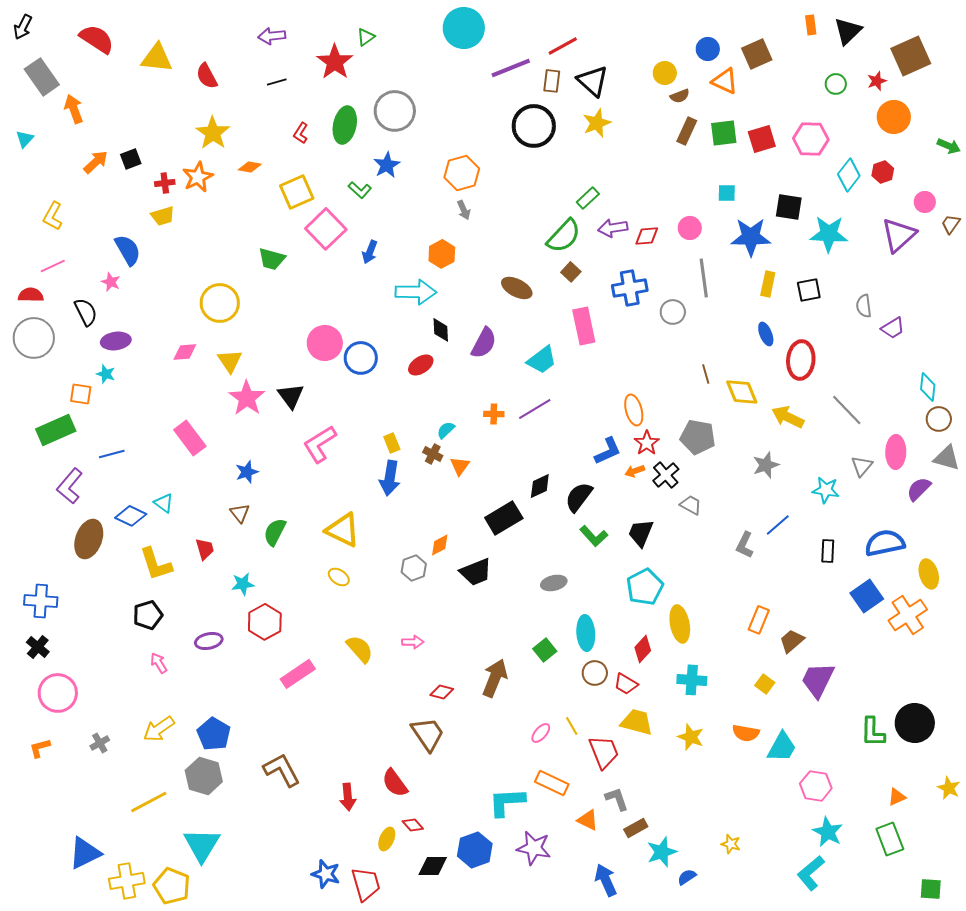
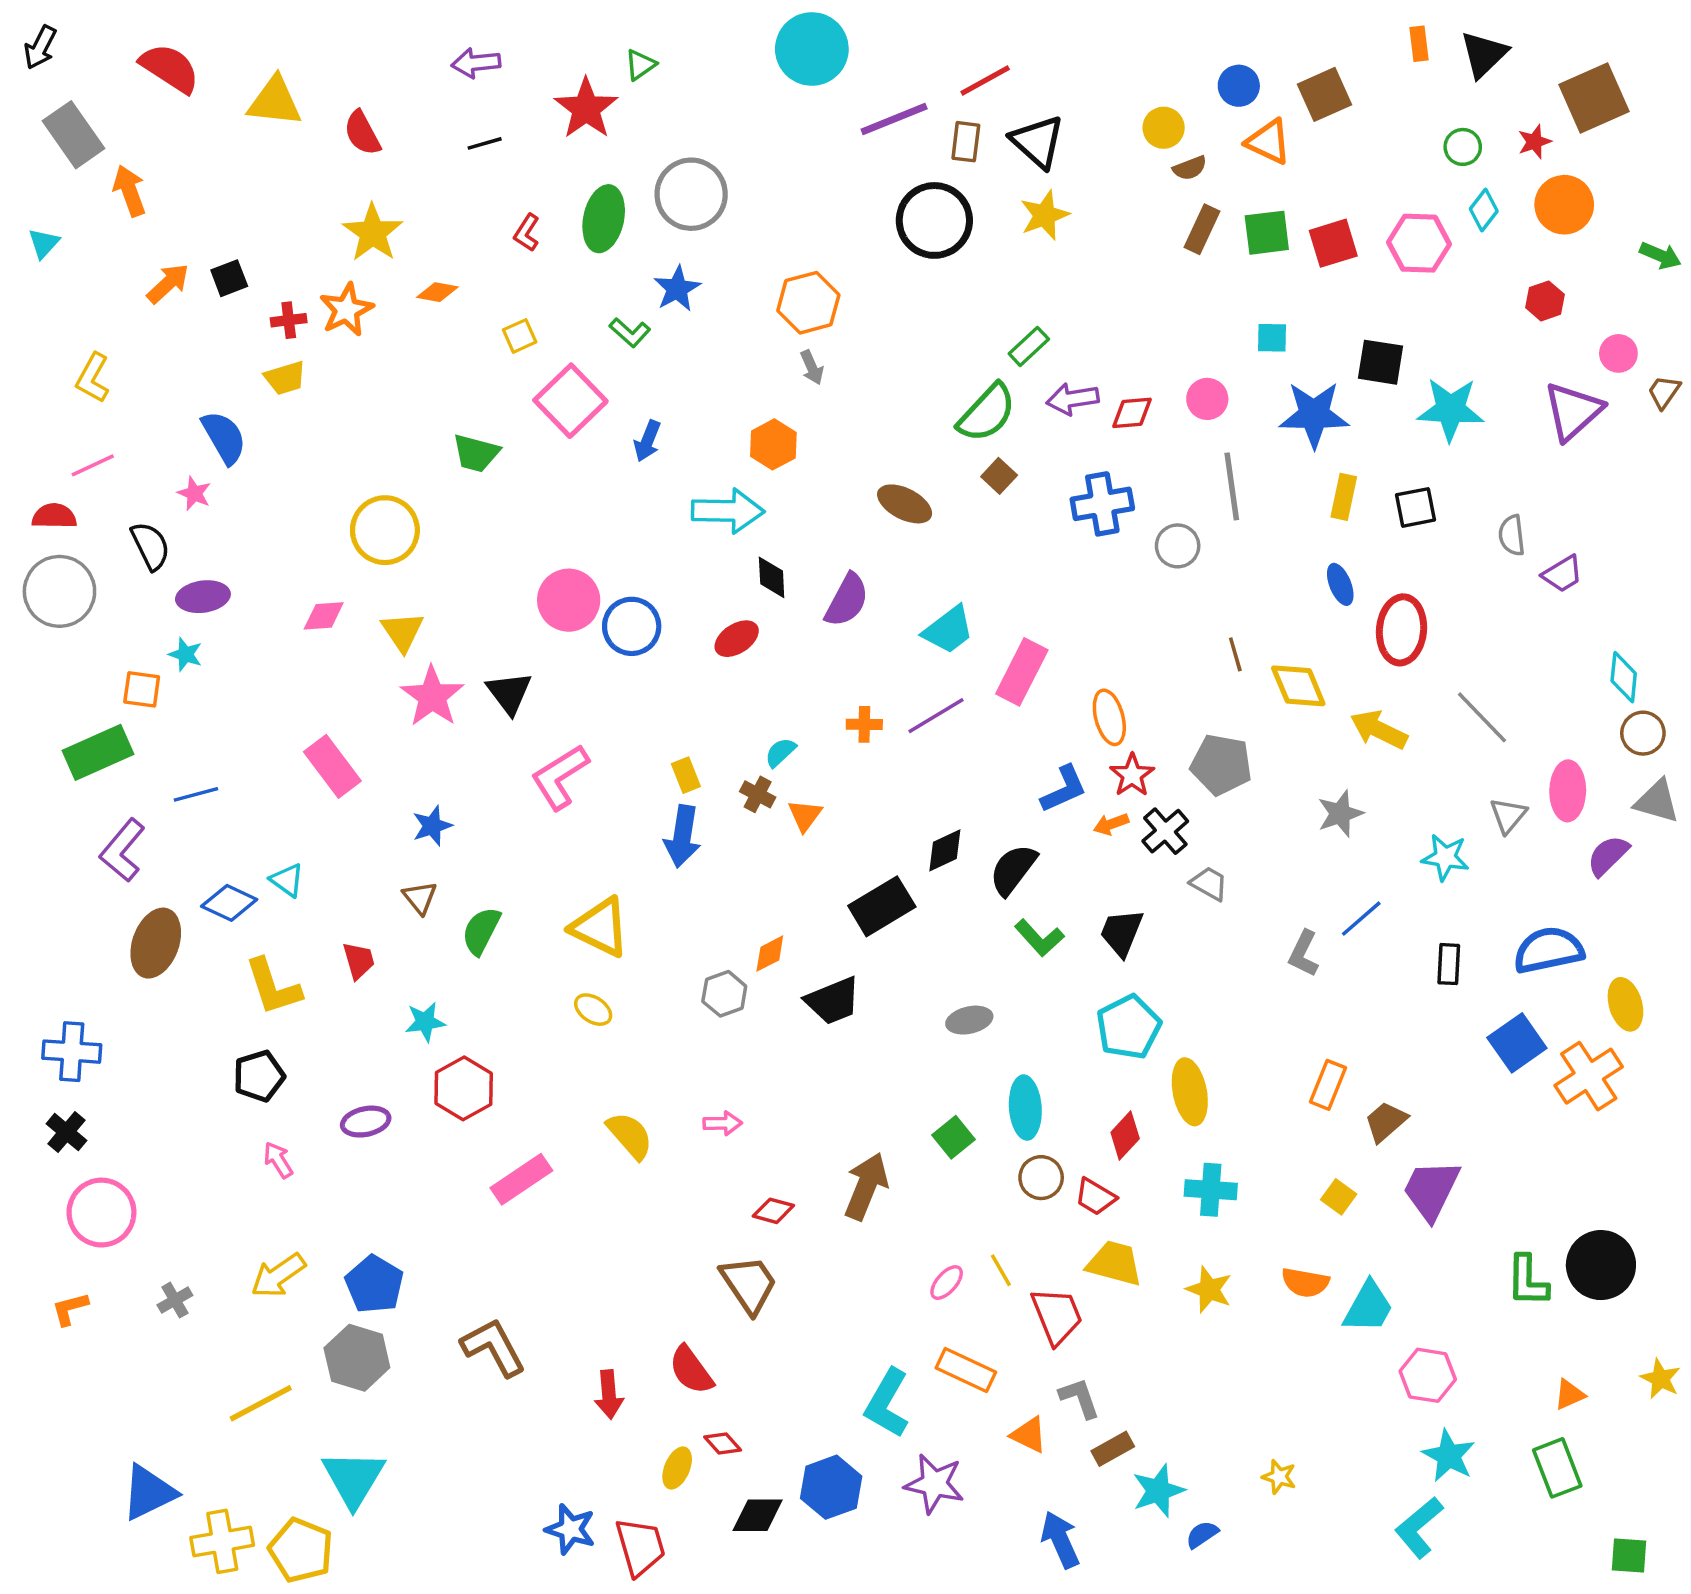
cyan diamond: (849, 175) -> (1484, 210), moved, size x0.7
yellow square: (297, 192) -> (520, 336), size x0.6
pink rectangle: (584, 326) -> (1022, 672), moved, turned 39
cyan L-shape: (507, 802) -> (887, 1403), turned -57

